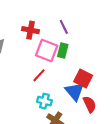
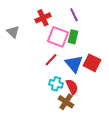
red cross: (30, 30) -> (43, 18), turned -35
blue triangle: (75, 91) -> (74, 64), moved
red semicircle: (90, 104) -> (72, 87), moved

